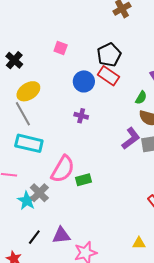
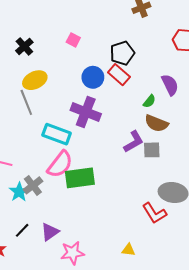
purple cross: (81, 116) -> (86, 112), size x2.0
cyan rectangle: (29, 143) -> (57, 134), moved
green rectangle: (84, 180) -> (80, 178), size x1.8
purple triangle: (61, 235) -> (50, 232), turned -36

